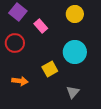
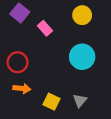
red circle: (15, 43) -> (18, 62), moved
yellow square: (50, 69) -> (51, 102), moved, turned -35

